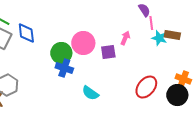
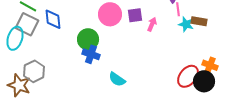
pink circle: (83, 43) -> (110, 14), moved
purple square: (108, 52) -> (135, 15), moved
red ellipse: (146, 87) -> (188, 76), moved

